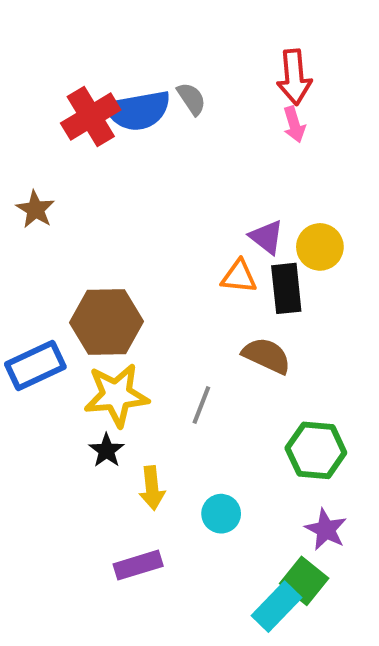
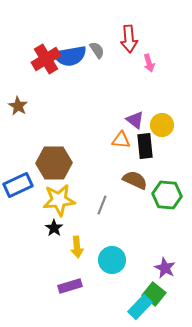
red arrow: (294, 77) -> (129, 39), moved
green hexagon: (316, 450) -> (167, 195), moved
cyan circle: (221, 514) -> (112, 260), size x1.4

